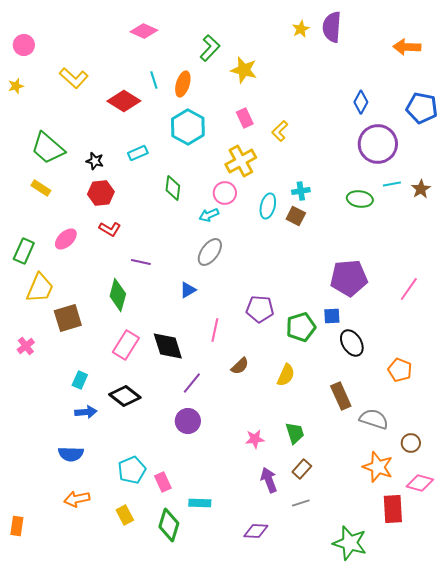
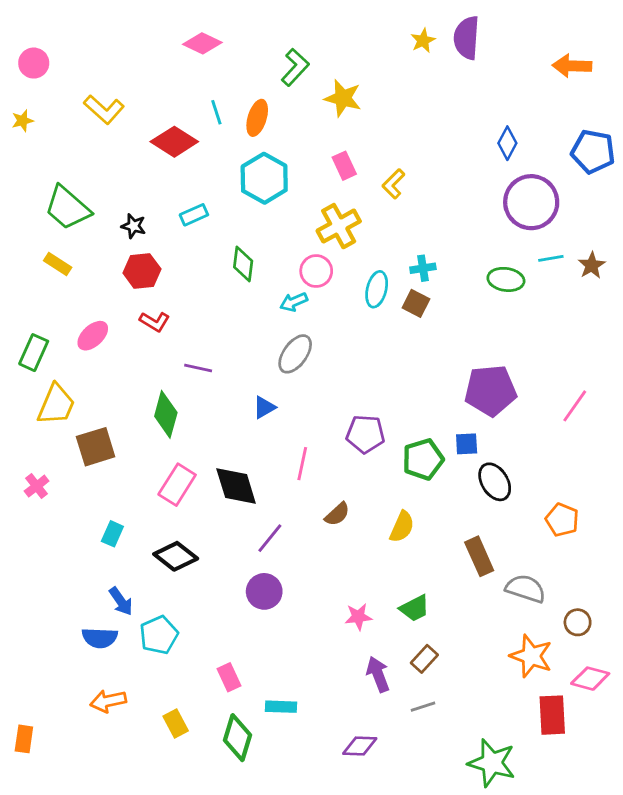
blue arrow: (86, 412) -> (121, 601), moved, turned 60
green trapezoid: (295, 433) -> (415, 608), turned 80
cyan pentagon: (132, 470) -> (159, 635), moved

